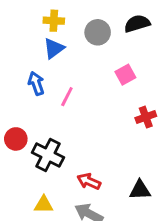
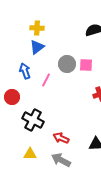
gray circle: (98, 32) -> (67, 64), moved
pink square: (125, 75) -> (86, 65), turned 32
red circle: (16, 139) -> (12, 97), moved

